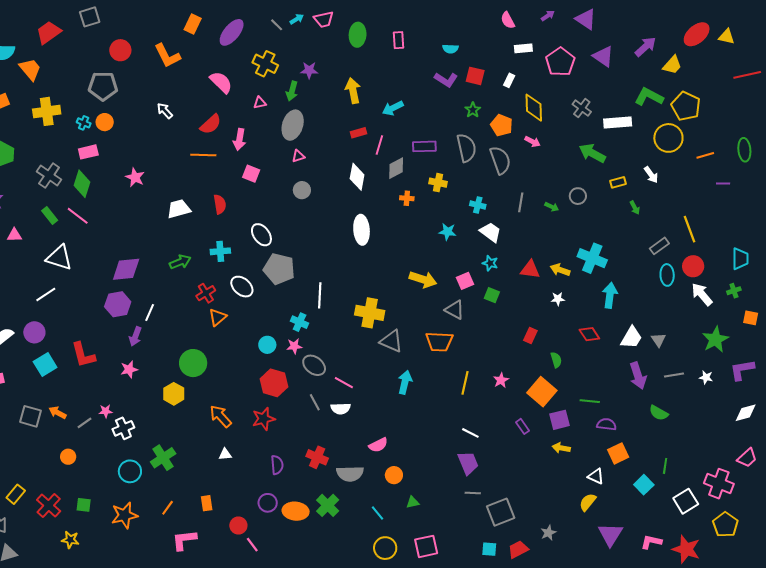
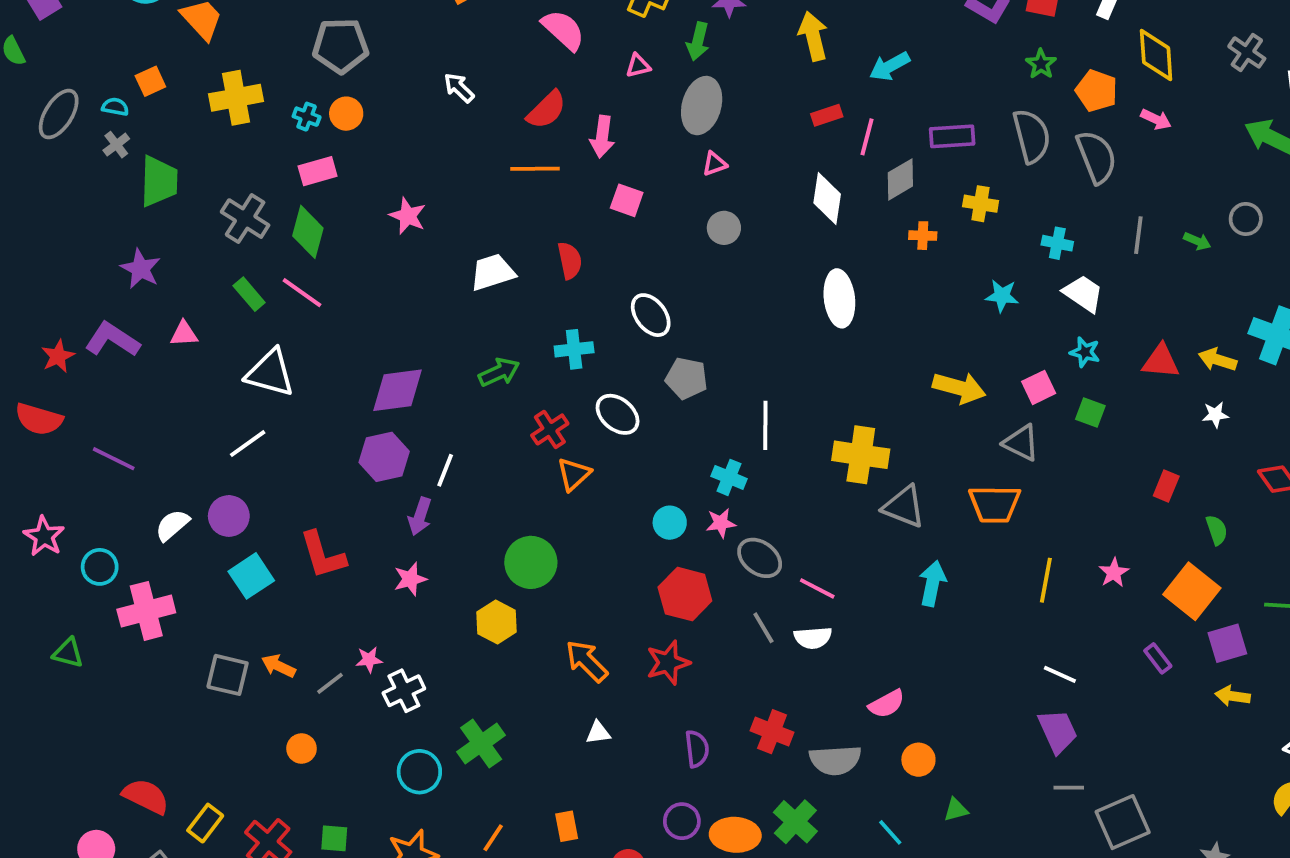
gray pentagon: (279, 269) -> (687, 378), size x0.7

